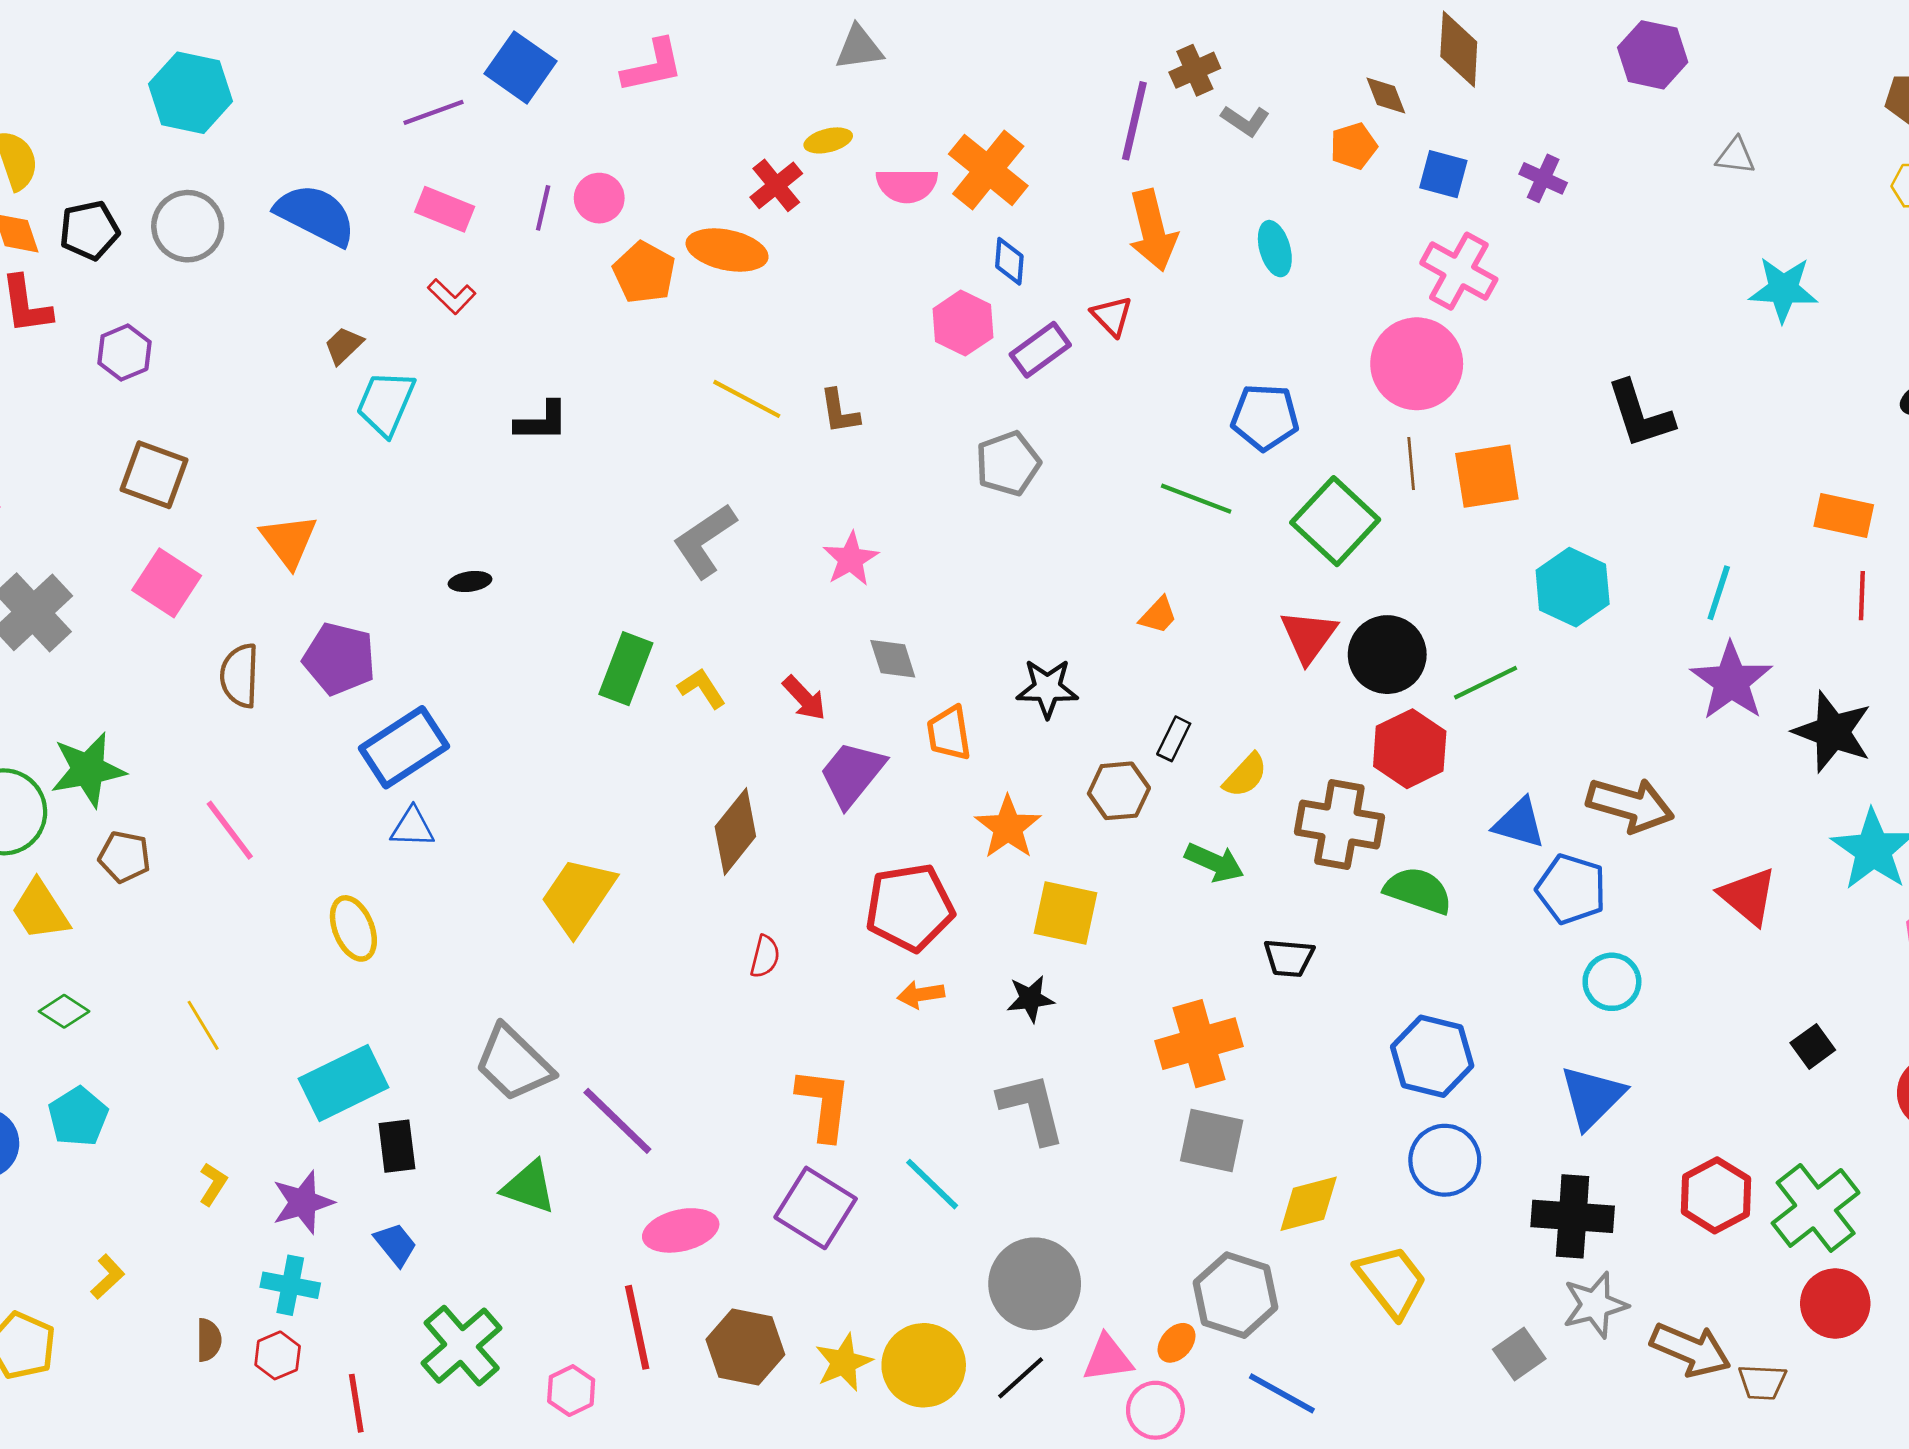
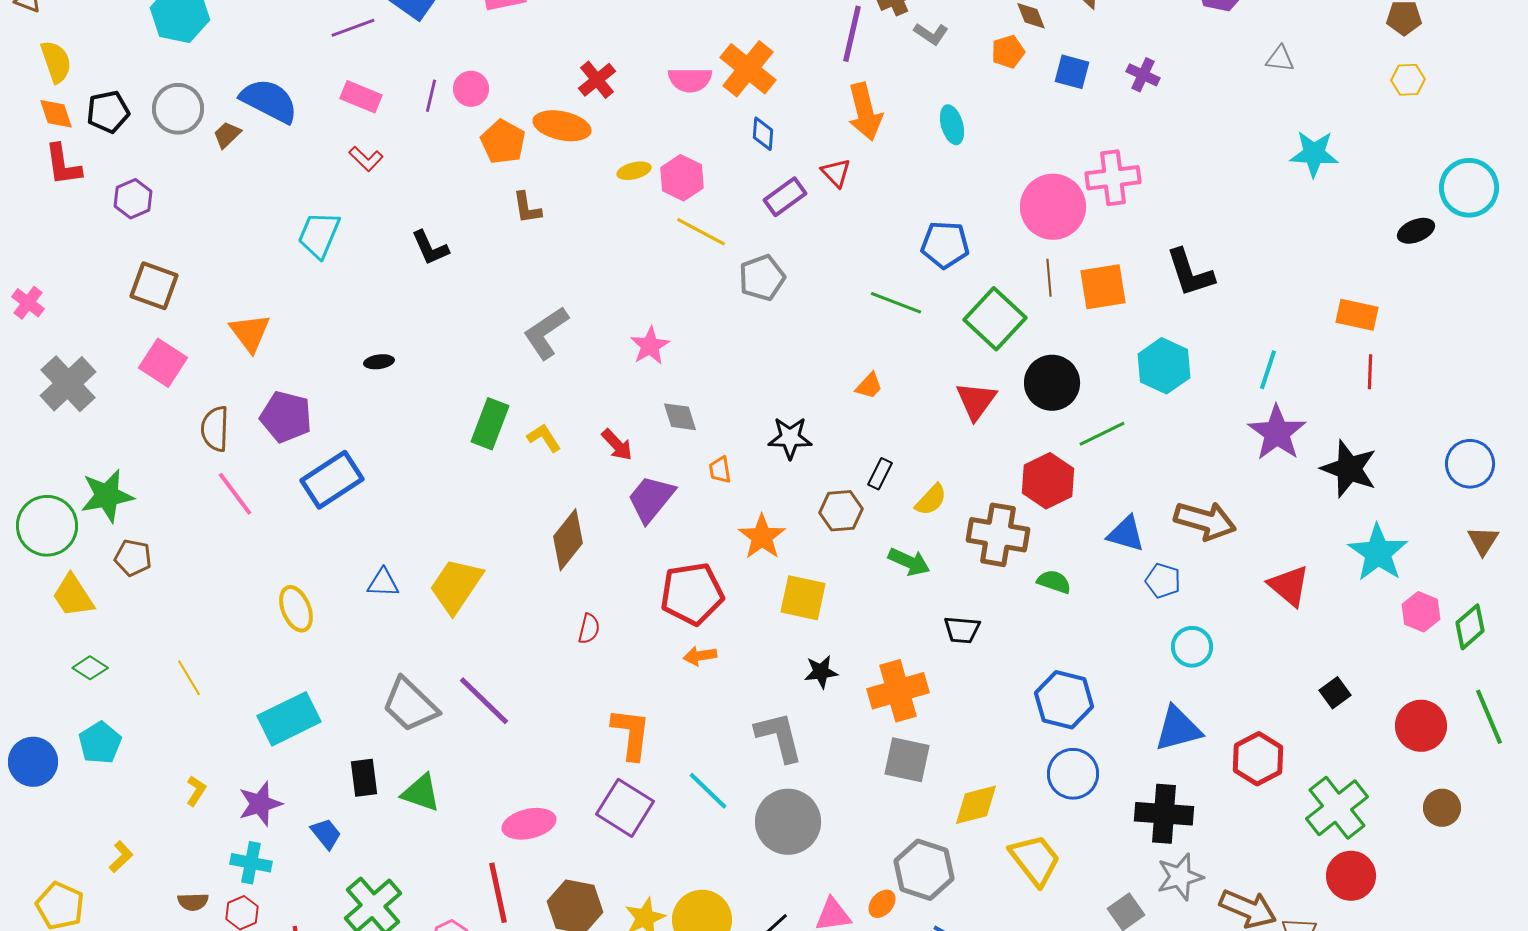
yellow ellipse: (828, 140) -> (634, 171), moved
pink cross: (1459, 271) -> (1113, 178), moved, turned -36
pink hexagon: (963, 323) -> (682, 178), moved
brown trapezoid: (344, 346) -> (227, 135), moved
yellow line: (747, 399) -> (701, 232), moved
brown L-shape: (839, 412) -> (527, 208), moved
black L-shape: (1640, 414) -> (1190, 273), moved
black L-shape: (542, 421) -> (430, 248), turned 66
black circle: (1387, 655) -> (1052, 383), moved
orange trapezoid: (949, 733) -> (720, 470), size x0.7
blue triangle: (412, 827) -> (383, 583), moved
pink line: (230, 830) -> (235, 494), moved
blue pentagon: (1571, 889) -> (1163, 581), size x0.7
green semicircle: (1418, 891) -> (1054, 582), size x0.7
black star: (1030, 999) -> (821, 672), moved
blue triangle: (1592, 1097) -> (1178, 729), turned 30
purple line: (617, 1121) -> (484, 701), moved
black rectangle: (397, 1146) -> (364, 778), moved
red hexagon: (1716, 1195) -> (1258, 759), moved
gray circle: (1035, 1284) -> (788, 822), moved
brown semicircle: (209, 1340) -> (193, 902), turned 88

